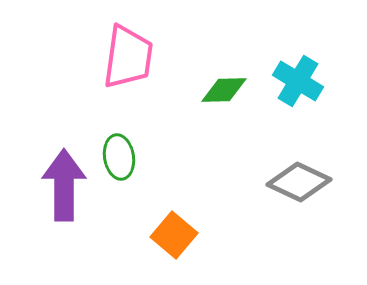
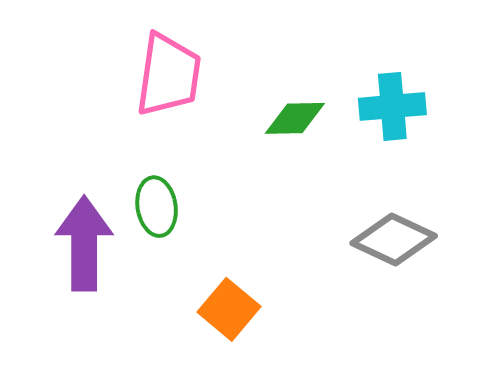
cyan cross: (298, 81) -> (392, 106), turned -36

